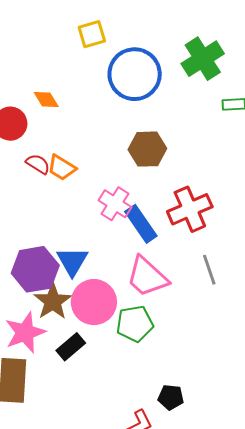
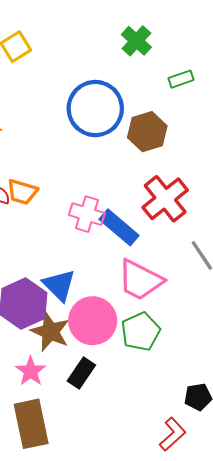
green cross: (203, 59) -> (136, 41), size x0.7
blue circle: (135, 74) -> (95, 109), moved
brown hexagon: (147, 149) -> (147, 132), moved
pink star: (25, 333) -> (31, 371), size x0.7

